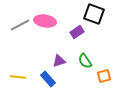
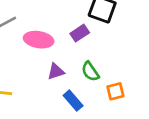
pink ellipse: (45, 21) -> (39, 40), moved
blue rectangle: (48, 79) -> (73, 101), moved

